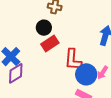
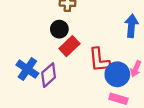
purple diamond: (16, 73) -> (49, 75), moved

